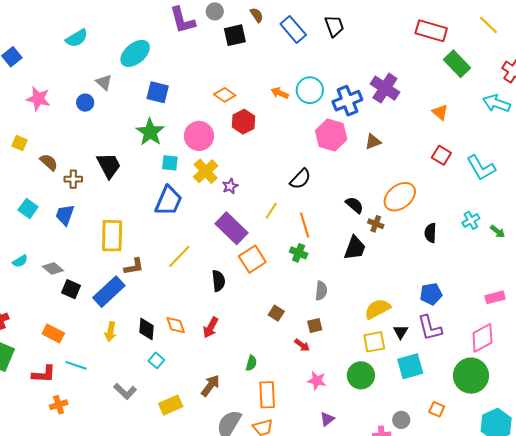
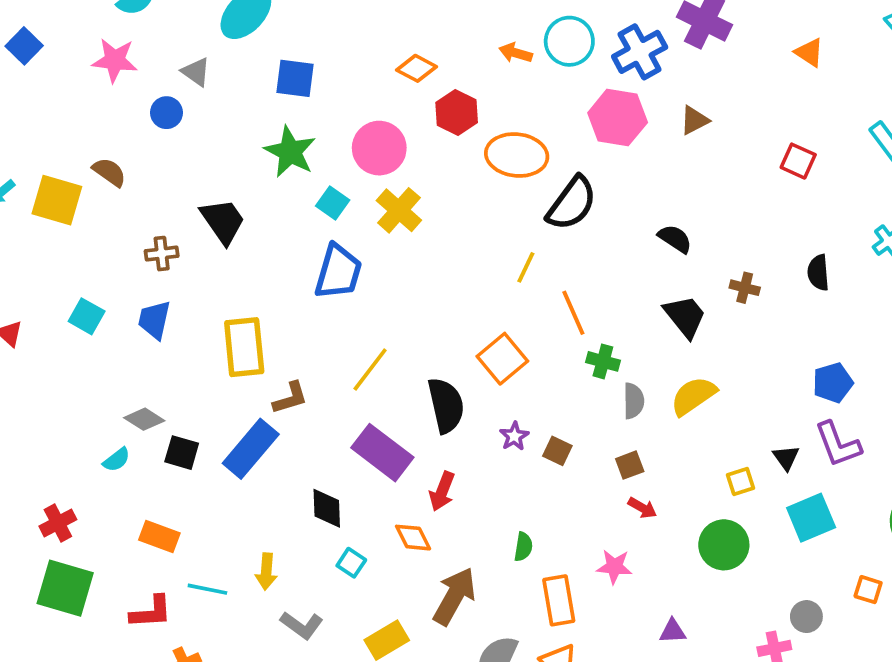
pink star: (38, 99) -> (115, 60), moved
yellow square: (20, 143) -> (57, 200), size x1.8
red square: (441, 155) -> (798, 161), moved
brown semicircle: (49, 162) -> (109, 172), moved
cyan square: (170, 163) -> (333, 203), turned 36
black semicircle: (300, 179) -> (572, 203), size x1.4
purple star: (230, 186) -> (514, 436), moved
orange ellipse: (400, 197) -> (517, 155), moved, turned 52
brown cross: (376, 224) -> (745, 288), moved
orange line: (305, 225) -> (573, 313), moved
purple rectangle: (231, 228) -> (382, 453), moved
black trapezoid: (355, 248) -> (685, 316), turned -52
green cross: (299, 253) -> (603, 361), moved
cyan semicircle: (20, 261) -> (117, 460), moved
black semicircle: (218, 281) -> (446, 405), size x1.4
yellow semicircle: (377, 309) -> (693, 396), moved
orange diamond: (176, 325) -> (413, 538), moved
yellow arrow: (110, 332) -> (266, 572), moved
yellow square: (374, 342) -> (741, 481), size x0.7
red arrow: (302, 345) -> (642, 508), moved
pink star: (317, 381) -> (614, 567), moved
brown arrow: (210, 386) -> (454, 596), size x1.4
purple triangle: (327, 419) -> (673, 631), turned 42

